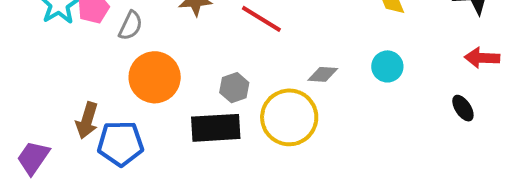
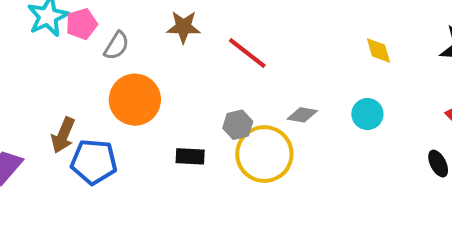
gray hexagon: (234, 88) -> (238, 125), moved
black rectangle: (216, 128) -> (190, 156), size x0.6

